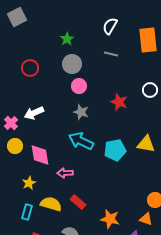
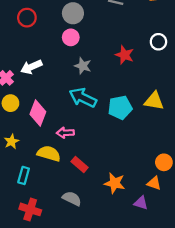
pink circle: (79, 86) -> (71, 37), moved
pink diamond: (40, 155) -> (38, 113), turned 30
yellow star: (29, 183) -> (12, 141), moved
yellow semicircle: (51, 204) -> (49, 154), moved

